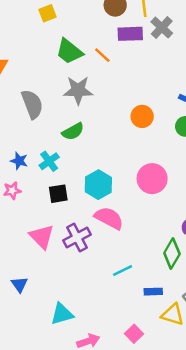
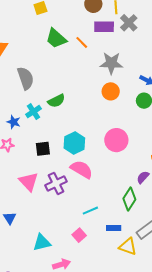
gray star: (78, 90) -> (111, 63), moved
cyan cross: (49, 161) -> (33, 112), moved
pink square: (134, 334) -> (79, 235), moved

